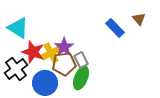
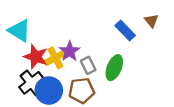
brown pentagon: (64, 64) -> (82, 91), moved
black cross: (16, 69) -> (31, 83), moved
green ellipse: (81, 78) -> (114, 68), moved

